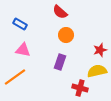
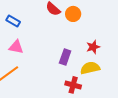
orange circle: (66, 35) -> (73, 14), moved
purple rectangle: (60, 62) -> (65, 57), moved

